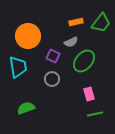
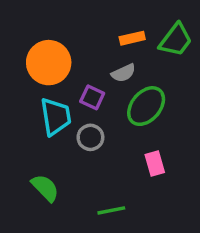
cyan trapezoid: (18, 67) -> (56, 116), moved
green semicircle: (26, 108) -> (45, 188), turned 66
green line: (95, 114) -> (111, 210), moved

